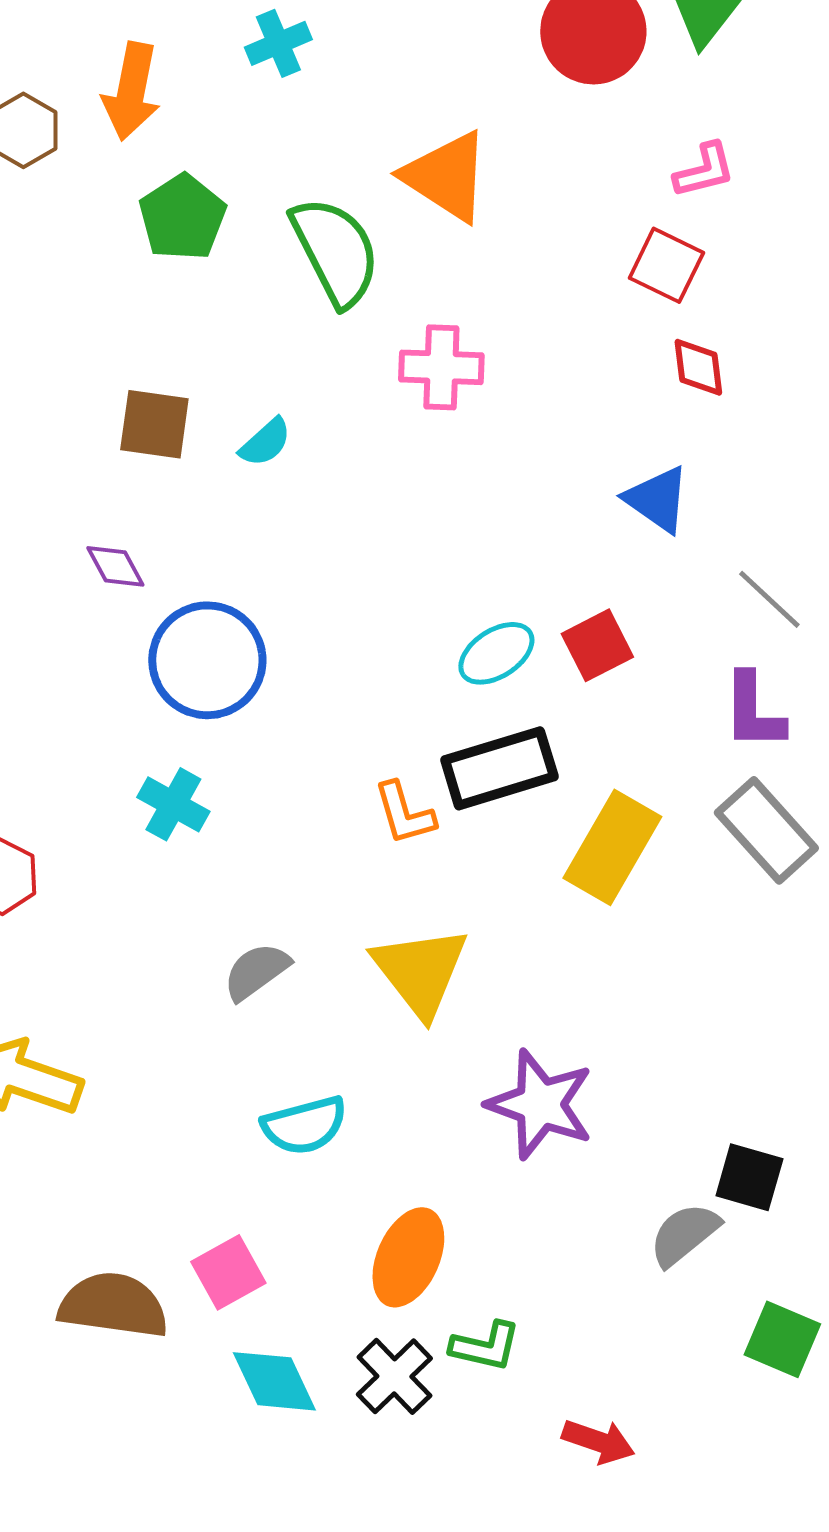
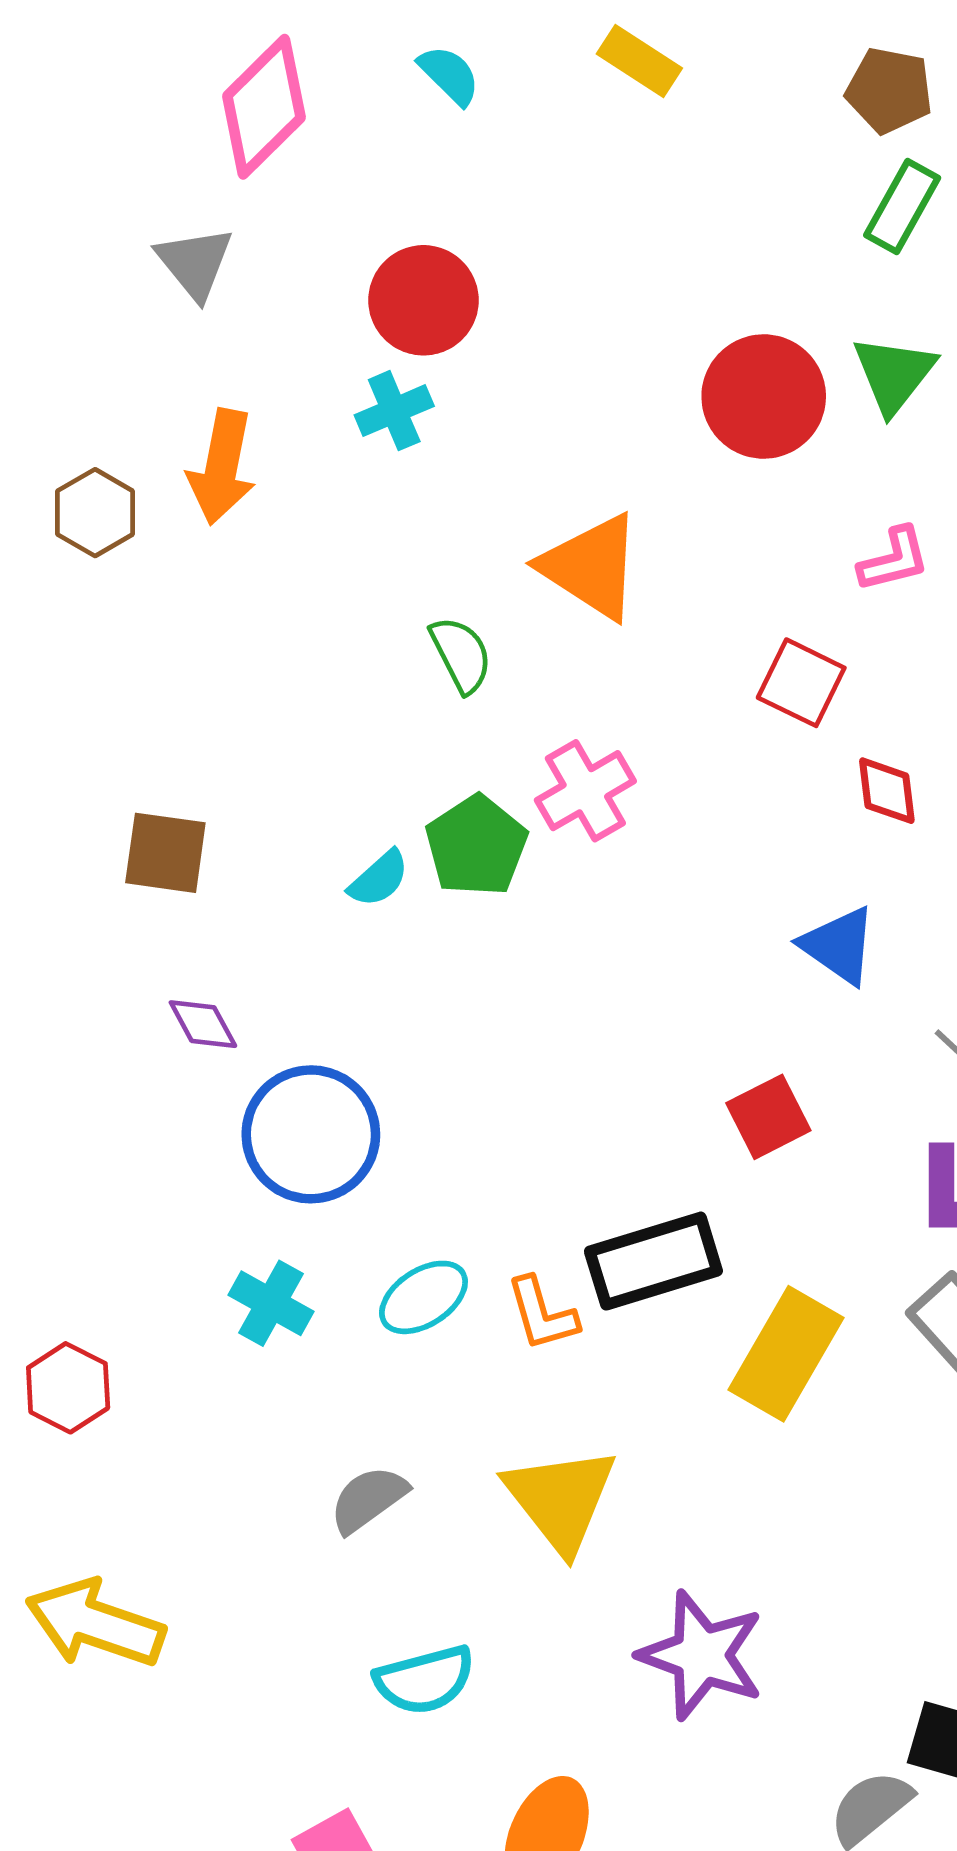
green pentagon: (182, 217) -> (476, 846), moved
green semicircle: (335, 251) -> (461, 655), size x0.6
red square: (666, 265) -> (801, 683), moved
pink cross: (441, 367) -> (585, 791), turned -32
brown square: (154, 424) -> (165, 853), moved
cyan ellipse: (496, 653) -> (423, 1297), moved

